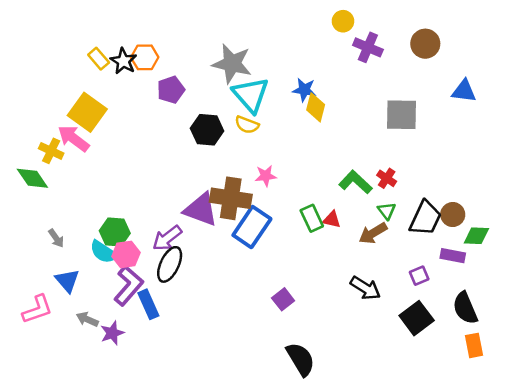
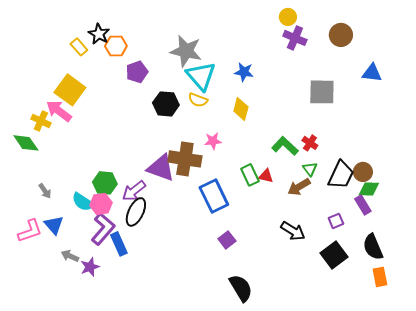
yellow circle: (343, 21) -> (288, 17), moved
black star: (123, 61) -> (99, 34), moved
yellow diamond: (316, 107) -> (241, 109), moved
blue rectangle: (252, 227) -> (214, 196), moved, turned -60
green hexagon: (115, 232) -> (105, 183), moved
green diamond: (476, 236) -> (369, 189), moved
purple rectangle: (453, 256) -> (363, 205), turned 48
pink L-shape: (37, 309) -> (30, 231), moved

